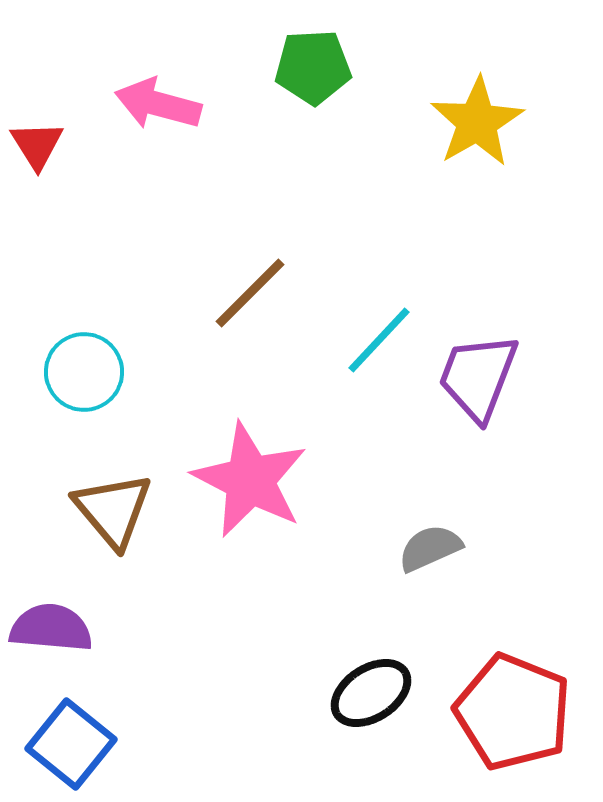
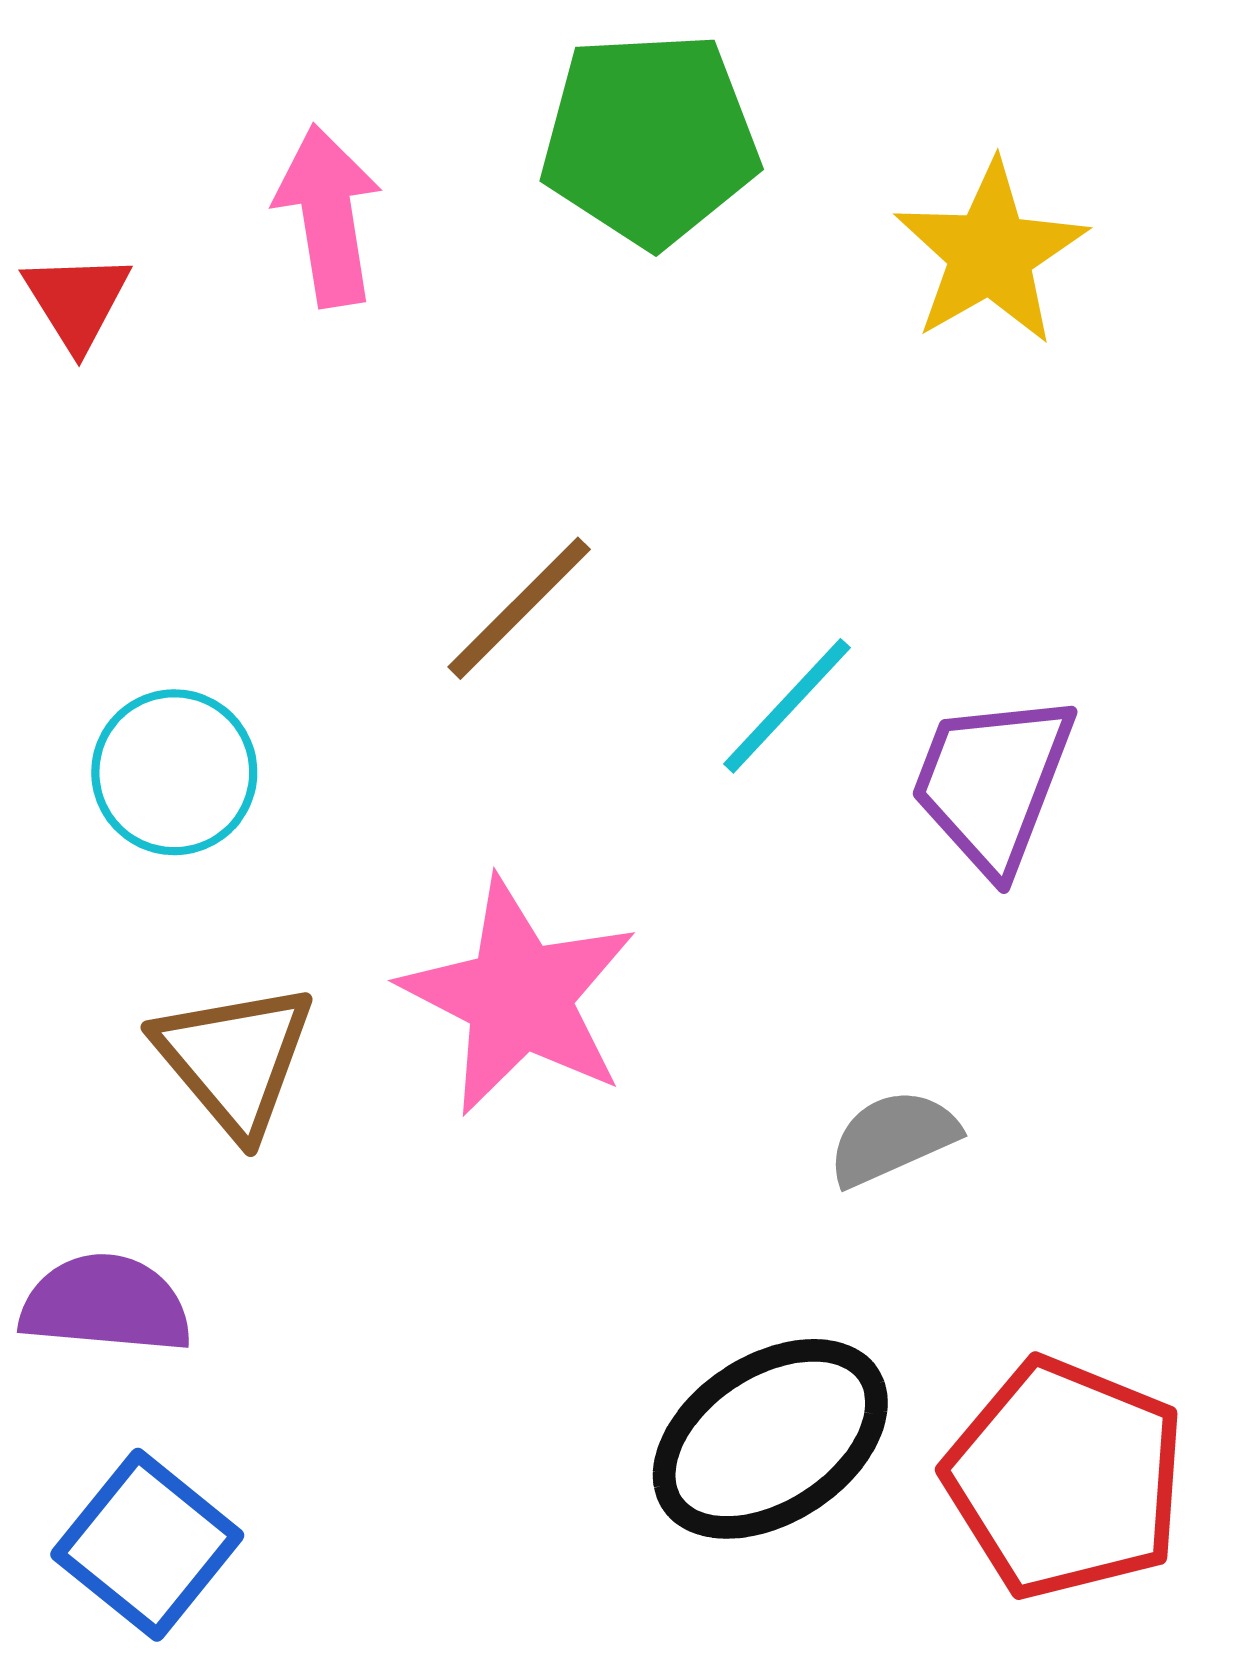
green pentagon: (313, 67) -> (650, 139), size x1.4
pink arrow: (158, 104) -> (328, 216), turned 66
black ellipse: (371, 693) -> (770, 1439), size x1.4

